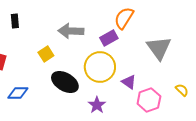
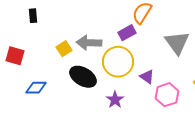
gray arrow: (71, 31) -> (89, 43), moved

